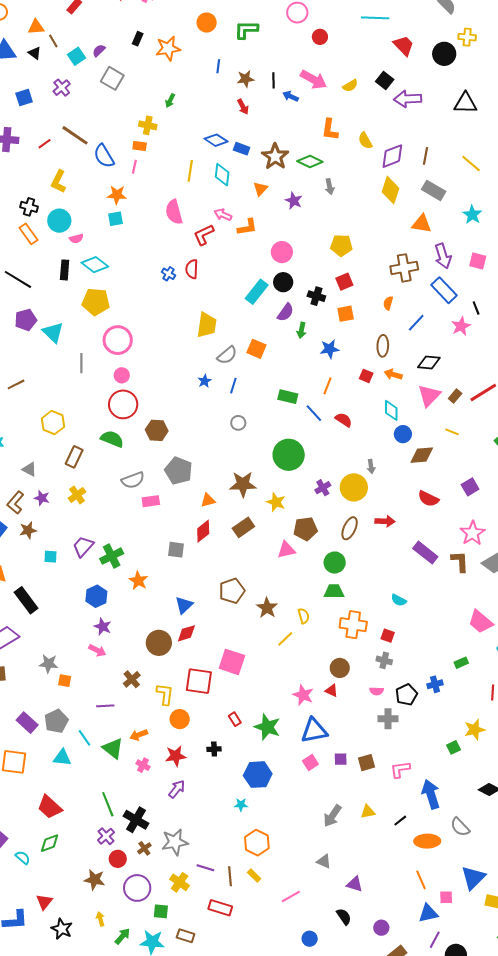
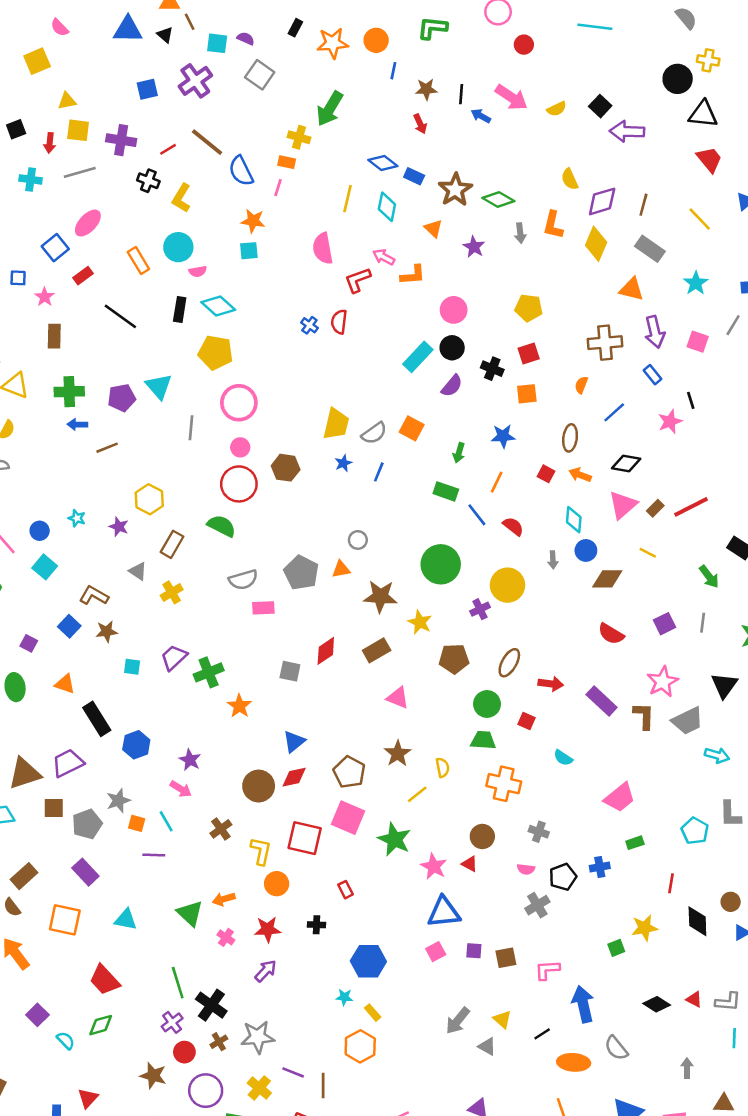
orange circle: (207, 23) -> (376, 40), moved
red trapezoid: (404, 46) -> (709, 159), moved
purple semicircle: (99, 51) -> (246, 38), turned 64
cyan square: (76, 56) -> (217, 43), turned 36
purple cross: (62, 88) -> (195, 81), size x1.5
green arrow: (170, 101) -> (330, 109), size x2.0
black triangle: (465, 103) -> (703, 114), moved
orange L-shape: (330, 130) -> (553, 225), moved
orange triangle: (260, 189) -> (433, 228), turned -35
black cross: (29, 207) -> (148, 181), moved
blue rectangle: (444, 290) -> (652, 375), size x0.6
purple pentagon: (26, 320) -> (122, 398), moved
yellow trapezoid: (207, 325) -> (336, 424), moved
green arrow: (302, 330) -> (459, 453), moved
gray circle: (238, 423) -> (358, 540), moved
brown hexagon: (157, 430) -> (286, 468), moved
gray arrow: (371, 466) -> (553, 560), moved
gray triangle: (29, 469) -> (138, 571), moved
yellow circle: (354, 487) -> (508, 585), moved
purple star: (42, 498) -> (119, 527), moved
orange triangle: (208, 500) -> (341, 569), moved
brown L-shape: (15, 503) -> (94, 595), turned 75
red arrow: (385, 521) -> (551, 684), moved
pink triangle: (286, 550) -> (398, 698), moved, turned 30
brown pentagon: (232, 591) -> (349, 772), moved, turned -30
blue hexagon: (96, 596) -> (136, 745), moved
pink trapezoid: (481, 622) -> (620, 797), moved, turned -84
red square: (388, 636) -> (526, 721), moved
gray star: (49, 664) -> (118, 801), turned -30
purple line: (105, 706) -> (154, 855), moved
gray cross: (388, 719) -> (537, 905), turned -36
gray pentagon: (56, 721) -> (87, 824), moved
green star: (267, 727) -> (394, 839), moved
cyan line: (84, 738) -> (166, 821), moved
yellow triangle: (368, 812) -> (502, 1019), turned 49
gray triangle: (324, 861) -> (487, 1046), moved
yellow rectangle: (254, 875) -> (373, 1013), moved

